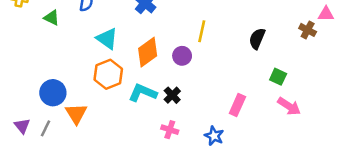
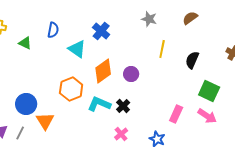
yellow line: (202, 31) -> (162, 49), moved
cyan triangle: (107, 39) -> (77, 49), moved
green square: (278, 77) -> (209, 91), size x1.5
pink arrow: (289, 106) -> (207, 116), moved
pink cross: (170, 130) -> (121, 134), turned 32

